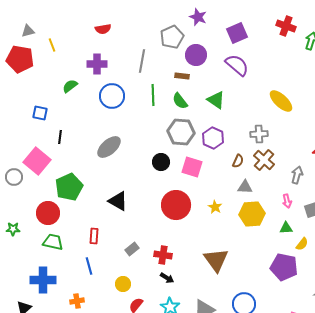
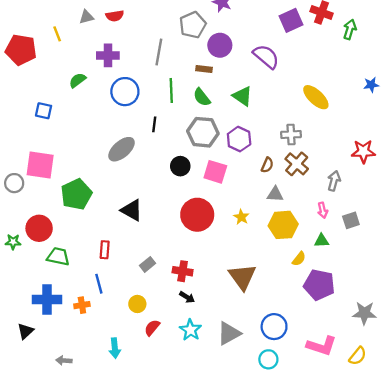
gray triangle: (28, 31) -> (87, 17), moved
purple square: (237, 33) -> (291, 20), moved
black line: (60, 137) -> (154, 124), moved
pink square: (37, 161) -> (40, 165), turned -32
red circle: (48, 213) -> (39, 228), moved
yellow semicircle: (302, 244) -> (299, 259), moved
orange cross: (77, 301) -> (82, 305), moved

